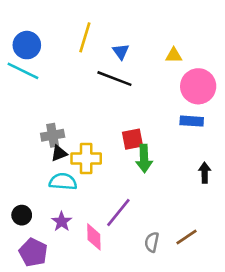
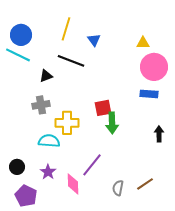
yellow triangle: (174, 55) -> (143, 43), moved
black line: (114, 79) -> (71, 61), moved
black triangle: (59, 153) -> (46, 76), moved

